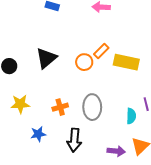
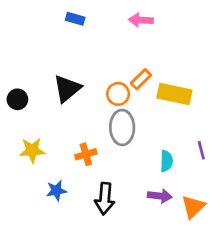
gray ellipse: (92, 107) -> (122, 127), moved
cyan semicircle: (131, 116) -> (166, 161), moved
purple arrow: (116, 151) -> (160, 196), moved

